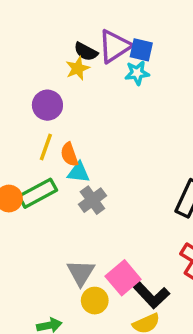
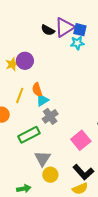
yellow star: (78, 68) -> (12, 64), moved
yellow line: (46, 147) -> (20, 96), moved
cyan triangle: (79, 172) -> (42, 100), turned -40
green rectangle: (38, 193) -> (29, 135), moved
pink square: (123, 278) -> (81, 140), moved

